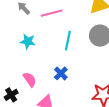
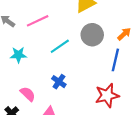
cyan line: (68, 41) -> (60, 46), turned 54

